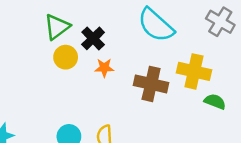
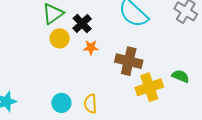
yellow cross: (194, 71) -> (149, 87), moved, turned -32

